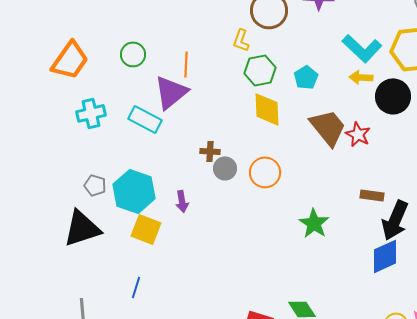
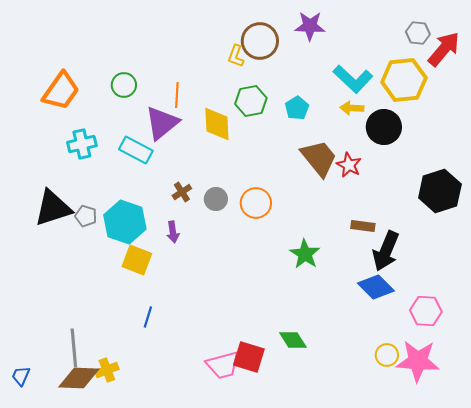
yellow L-shape: (241, 40) -> (236, 56), moved
yellow diamond: (267, 109) -> (217, 124), moved
brown cross: (210, 151) -> (182, 192), moved, turned -36
black triangle: (82, 228) -> (53, 208), moved
blue diamond: (385, 256) -> (376, 287), turned 69
blue line: (136, 287) -> (148, 317), moved

